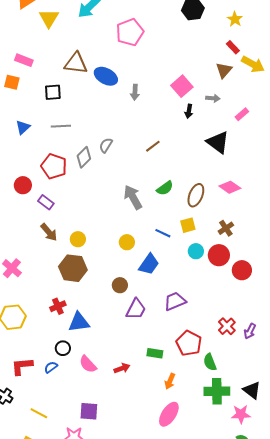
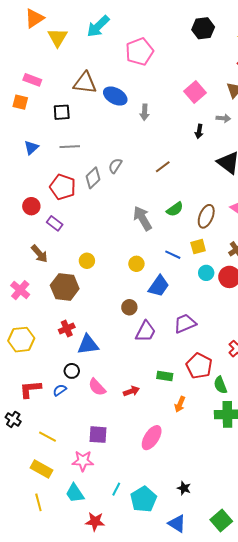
pink square: (182, 86) -> (195, 92), moved
brown arrow: (49, 232) -> (39, 254), moved
brown hexagon: (73, 268) -> (65, 287), moved
pink ellipse: (169, 414) -> (152, 438), moved

